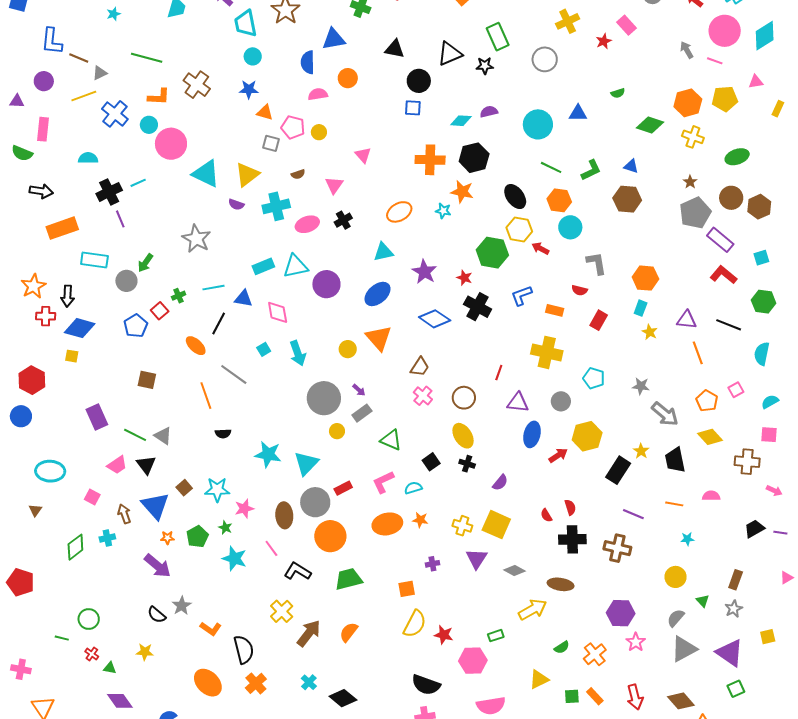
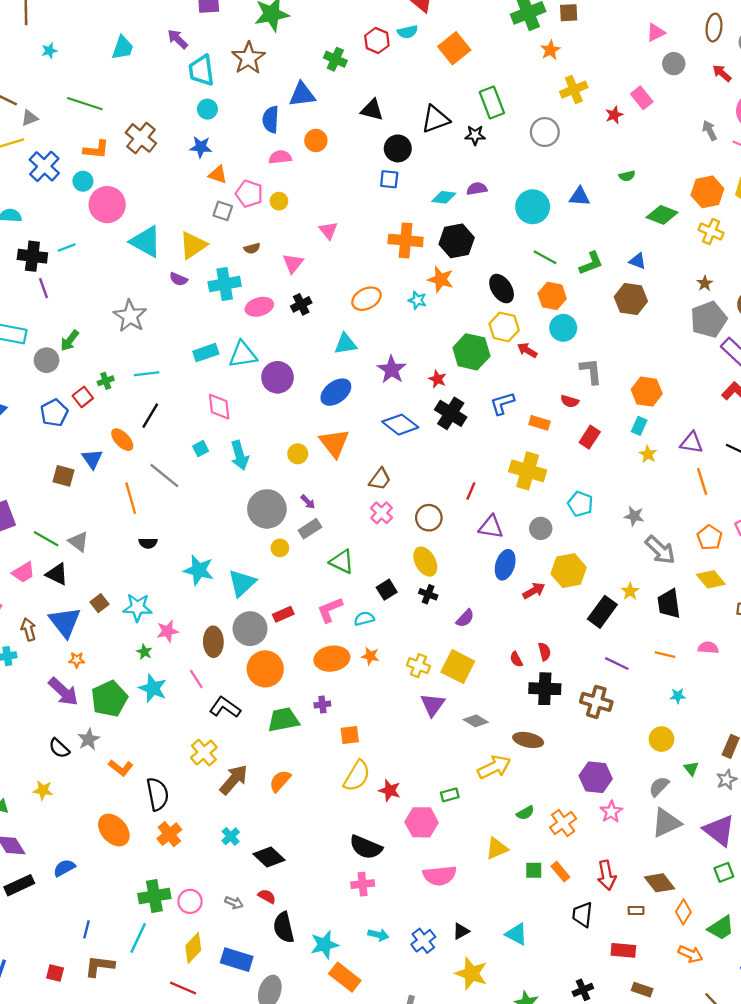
black cross: (109, 192) -> (32, 256), turned 30
blue triangle: (244, 298) -> (92, 459), moved, turned 42
black triangle: (146, 465) -> (57, 574), turned -30
green pentagon: (197, 537) -> (109, 699), moved, size x1.4
purple cross: (432, 564) -> (322, 704), moved

